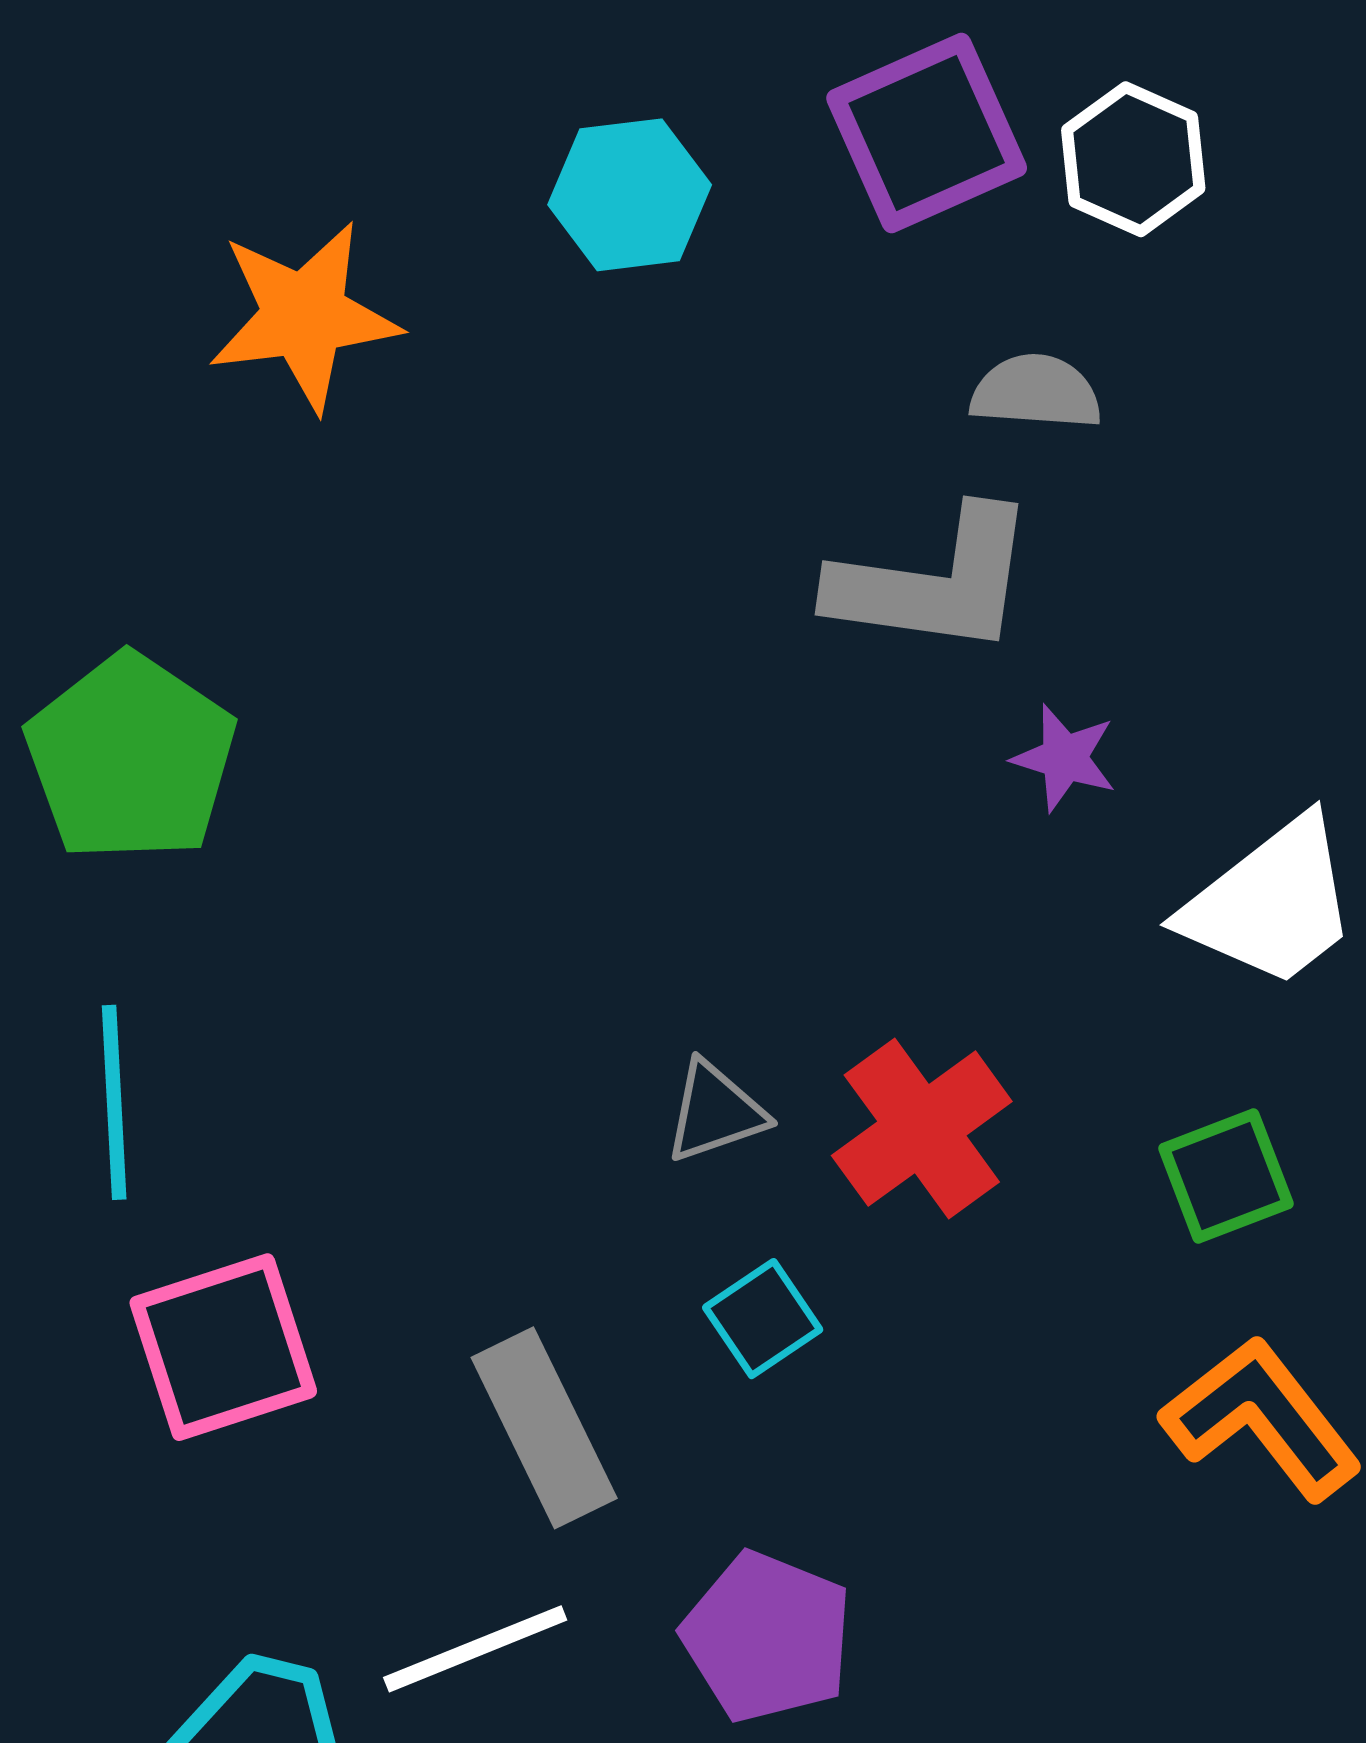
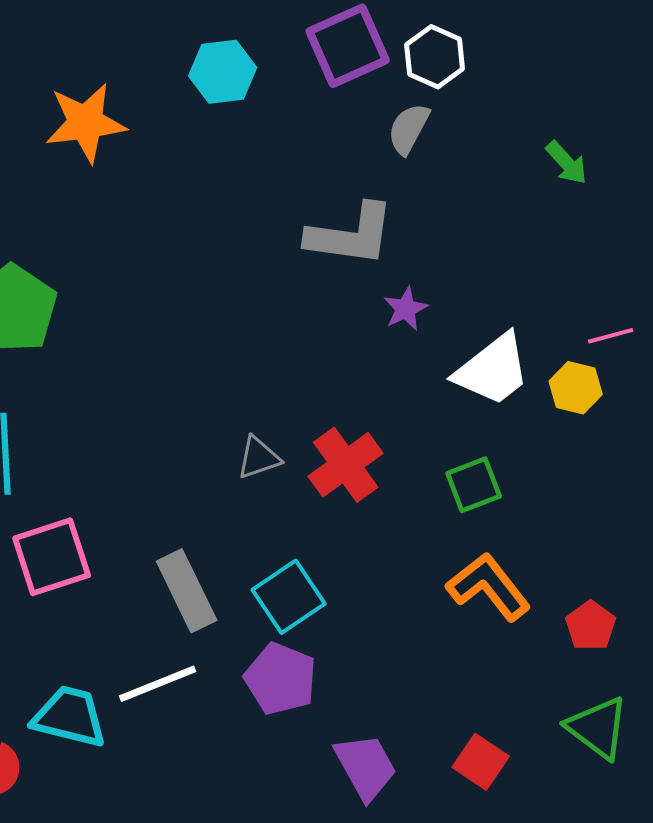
gray semicircle: (1036, 392) -> (409, 129), moved, turned -66
purple star: (1064, 758) -> (406, 309), turned 30
cyan square: (763, 1319) -> (289, 597), moved, size x1.5

